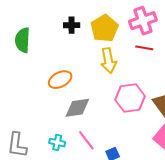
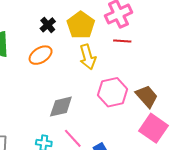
black cross: (72, 25) -> (48, 25), turned -35
orange ellipse: (60, 80) -> (41, 55), moved

